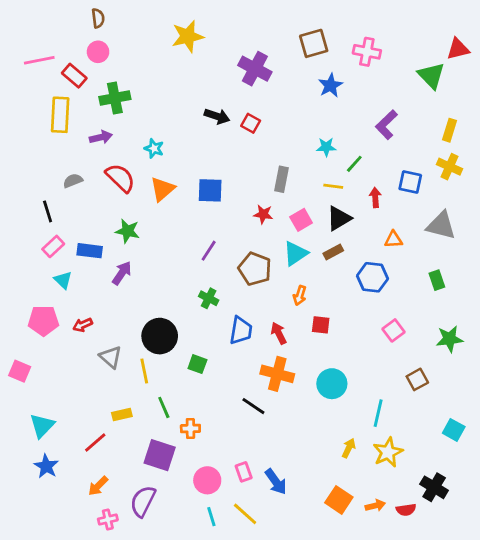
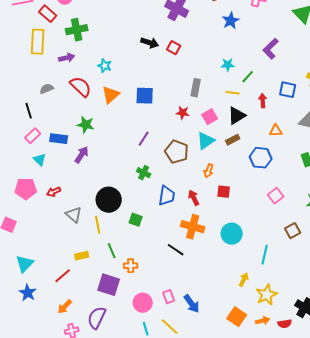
yellow star: (388, 452) -> (267, 295), moved

